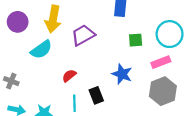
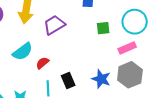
cyan semicircle: (41, 50) -> (23, 52), moved
blue star: (122, 74) -> (101, 79), moved

